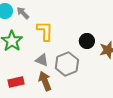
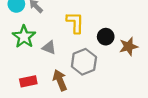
yellow L-shape: (45, 31) -> (75, 22), moved
gray triangle: (42, 60) -> (49, 48), moved

